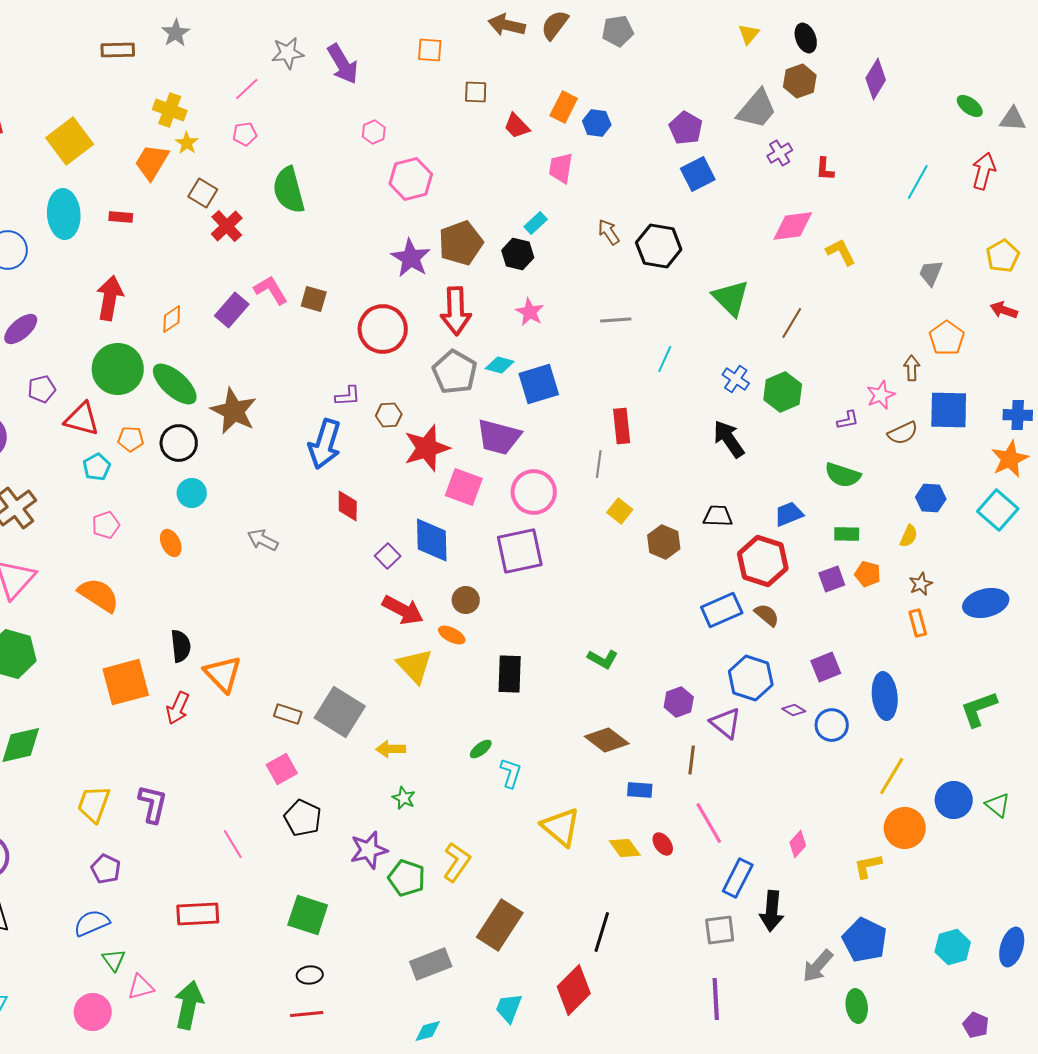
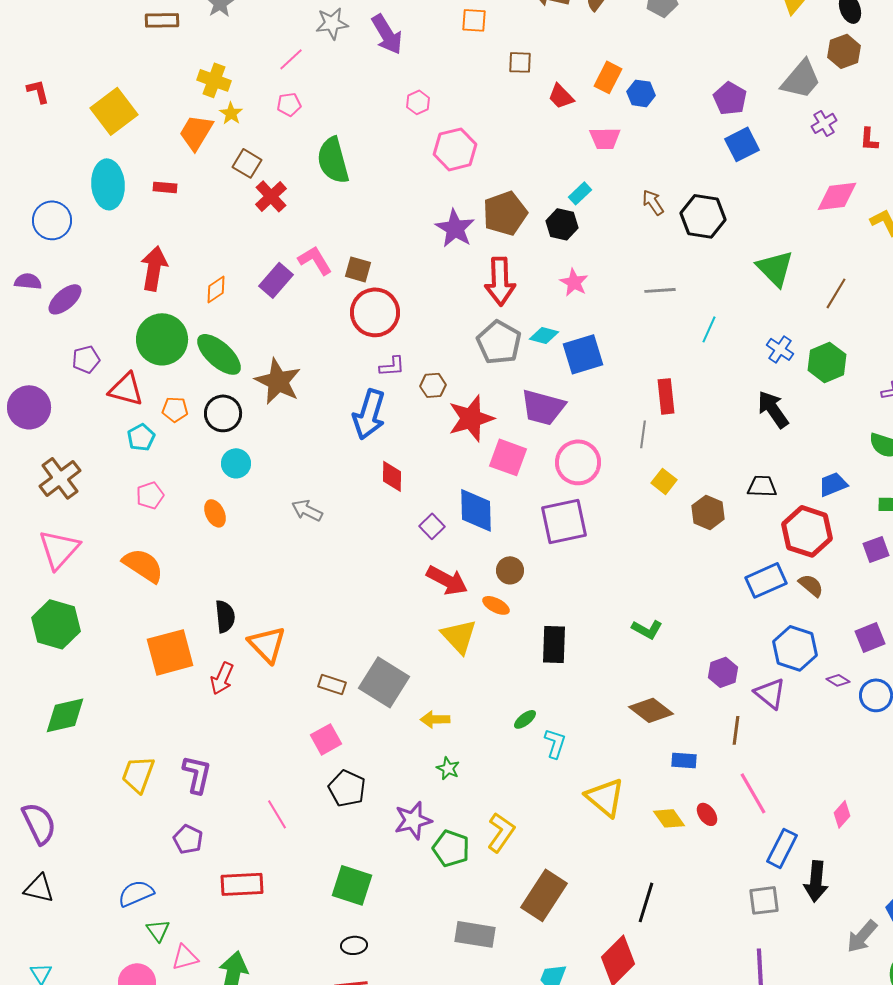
pink trapezoid: (561, 168) -> (605, 138), turned -100
red circle: (383, 329) -> (375, 312), moved
purple pentagon: (106, 869) -> (188, 839), moved
gray rectangle: (431, 964) -> (475, 934), turned 30

